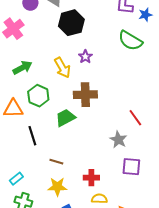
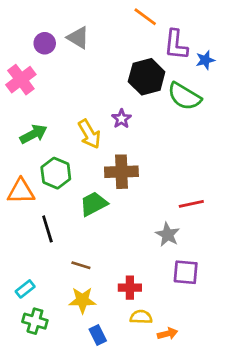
black hexagon: (71, 23) -> (147, 77), moved
red line: (135, 118) -> (191, 204), turned -66

